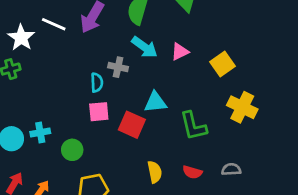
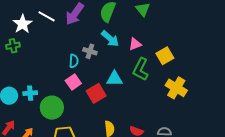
pink square: (99, 112) -> (73, 82), turned -35
red square: (132, 125) -> (96, 93), turned 30
green L-shape: (193, 126) -> (141, 69), moved, turned 35
green circle: (72, 150) -> (52, 108), size x1.5

